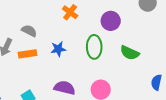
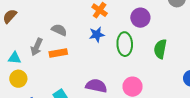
blue star: (58, 49) -> (97, 35), moved
green semicircle: (130, 53) -> (160, 49), turned 78

